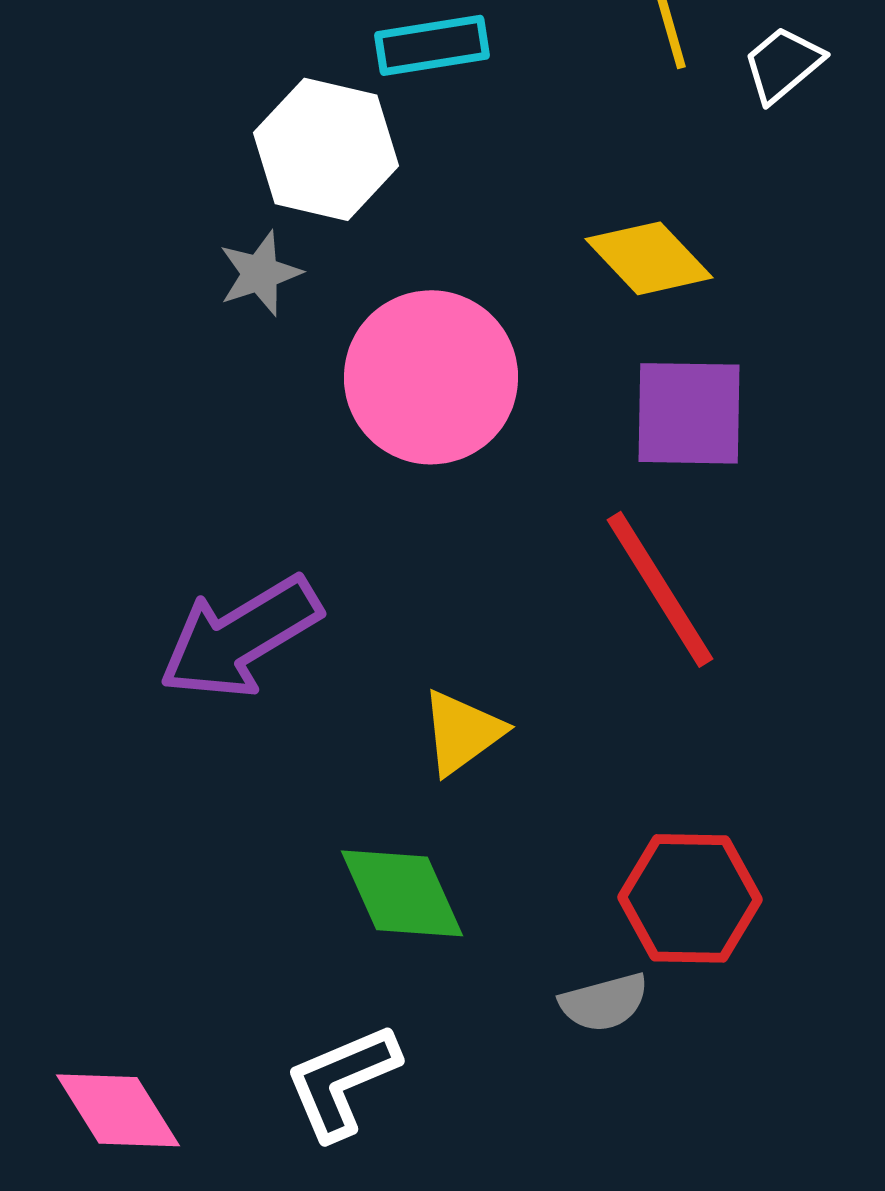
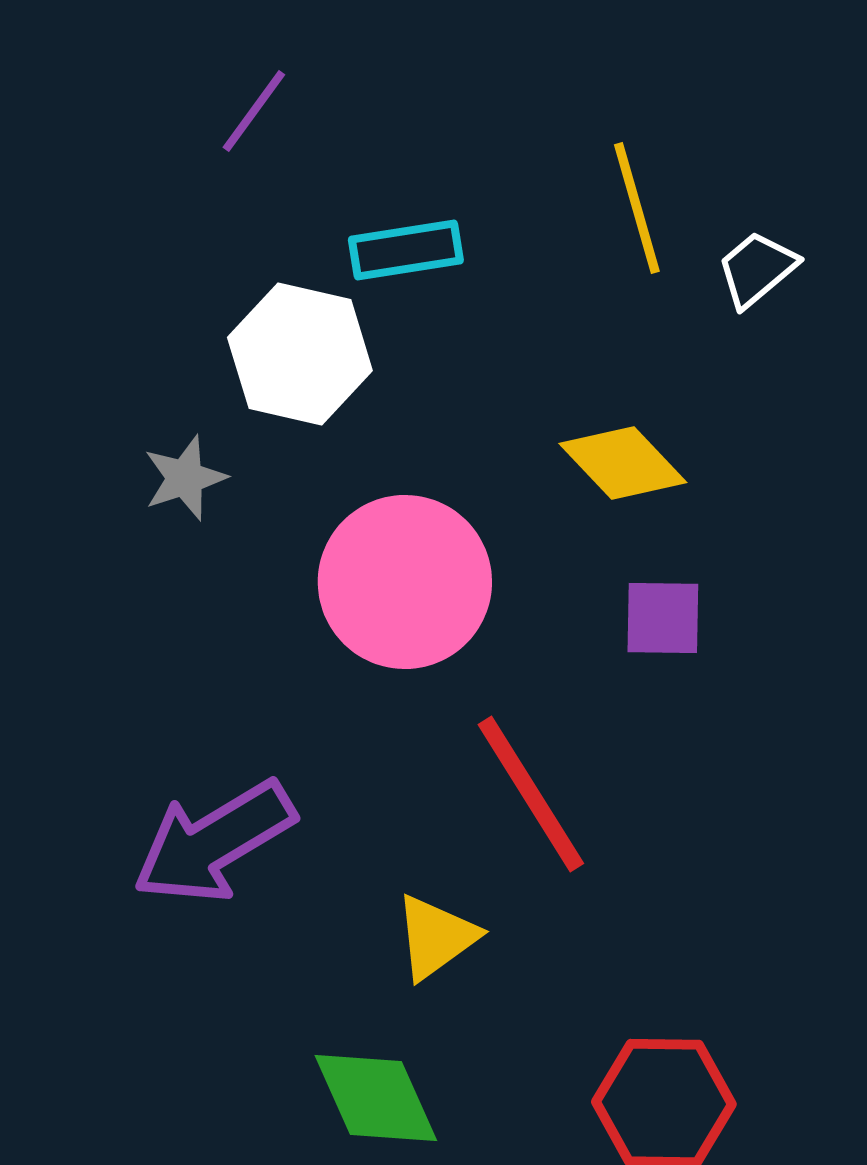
gray star: (260, 273) -> (185, 478), moved
purple square: (689, 413) -> (663, 618), size x0.7
red line: (660, 589) -> (531, 794), moved

